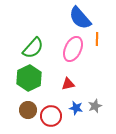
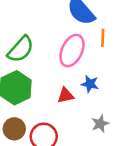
blue star: (76, 108) -> (90, 84), moved

